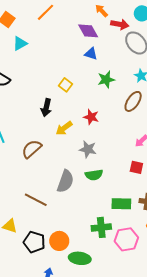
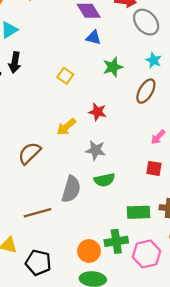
black arrow: (46, 108) -> (15, 62), moved
brown line: (36, 200) -> (37, 213), turned -40
orange circle: (59, 241) -> (89, 251), moved

